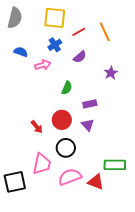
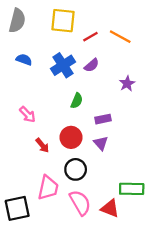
orange line: (105, 32) -> (120, 37), turned -36
blue cross: (55, 45) -> (63, 65), moved, size x1.5
pink arrow: (43, 65) -> (27, 114), moved, turned 63
pink semicircle: (70, 177) -> (80, 203), turned 80

